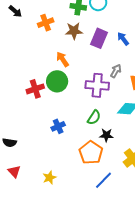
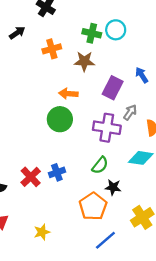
black arrow: (15, 11) -> (17, 33), turned -80
purple rectangle: (99, 38) -> (113, 88), moved
orange arrow: (63, 59) -> (68, 94), turned -56
red cross: (35, 89) -> (31, 177), moved, turned -30

